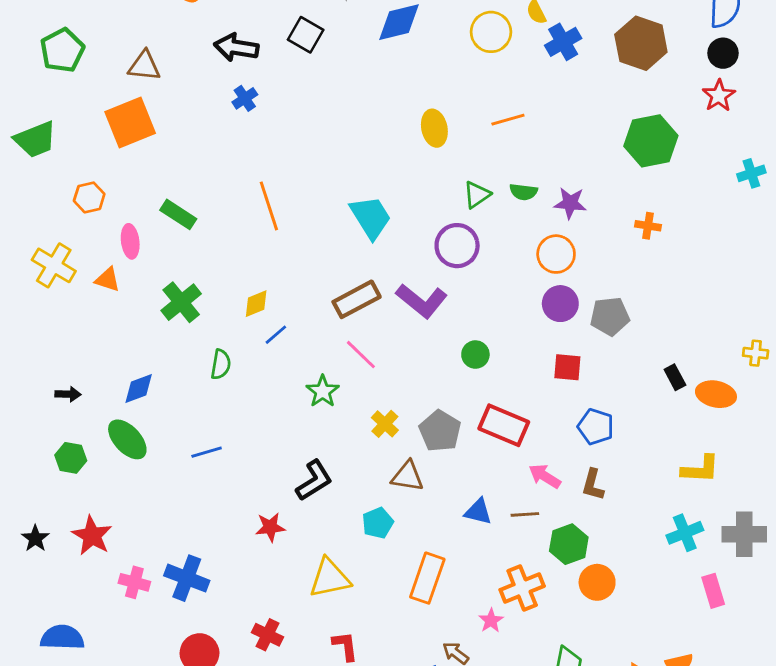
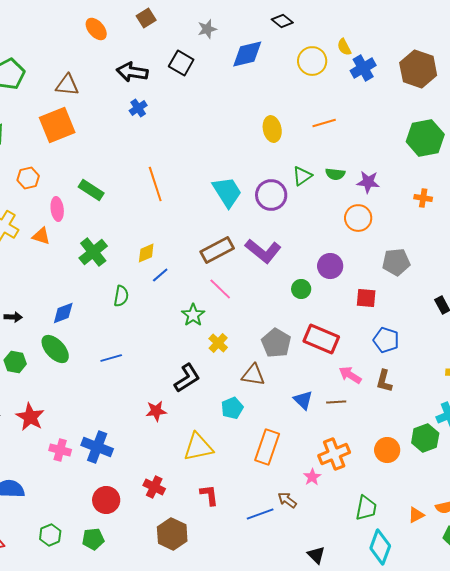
purple circle: (457, 246) -> (271, 195), moved
purple circle: (560, 304) -> (330, 266), moved
yellow cross: (385, 424) -> (218, 343), moved
blue triangle: (478, 512) -> (303, 400), turned 30
green hexagon: (569, 544) -> (425, 438), moved

